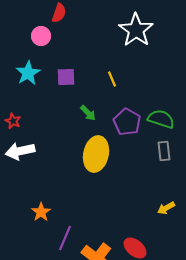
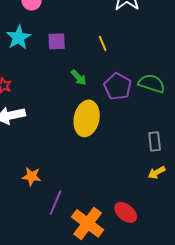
gray rectangle: (164, 151) -> (155, 141), moved
orange star: (41, 212) -> (32, 176), turned -30

